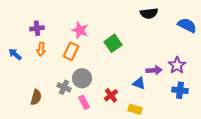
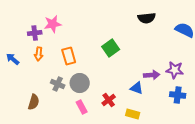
pink star: (80, 30) -> (53, 24), moved, turned -30
orange rectangle: (71, 51) -> (69, 56), turned -42
purple star: (177, 65) -> (175, 70), turned -30
gray cross: (64, 87) -> (58, 84), moved

